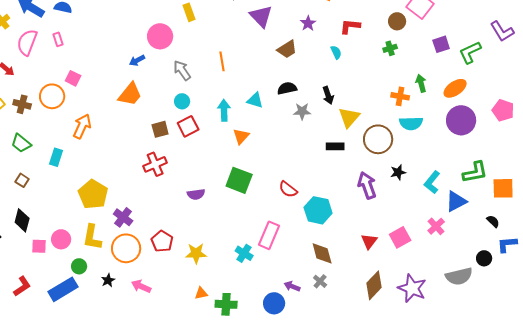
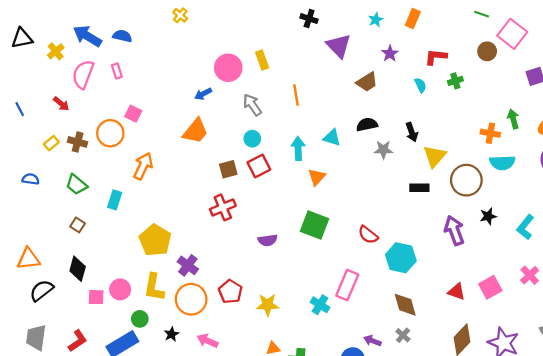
yellow rectangle: (189, 12) -> (262, 60), moved
green cross: (390, 48) -> (455, 81), moved
red triangle: (369, 241) -> (457, 292), turned -48

